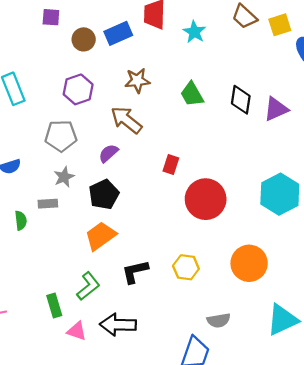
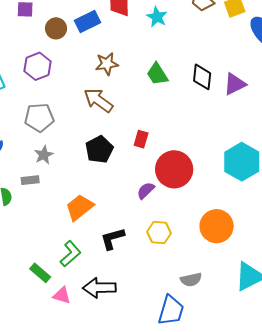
purple hexagon: (78, 89) -> (37, 66), moved
purple semicircle: (108, 153) -> (146, 191), moved
black pentagon: (104, 194) -> (99, 149), moved
green rectangle: (54, 306) -> (40, 273), turned -30

